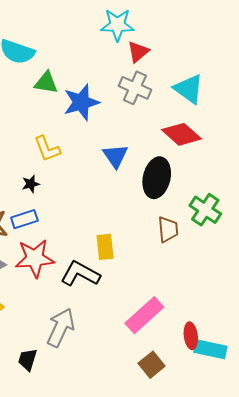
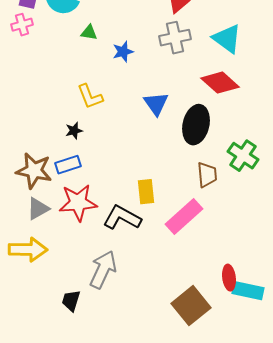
green triangle: (46, 83) -> (89, 33), size x0.7
gray cross: (135, 88) -> (175, 38), turned -36
blue star: (81, 102) -> (123, 52), size x0.6
pink rectangle: (144, 315) -> (184, 217), moved
brown square: (152, 365) -> (191, 306), size x1.5

